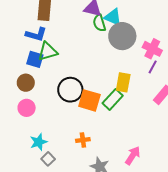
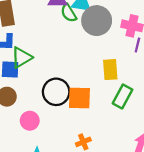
green rectangle: (113, 99) -> (123, 96), moved
pink circle: (27, 108) -> (30, 121), moved

